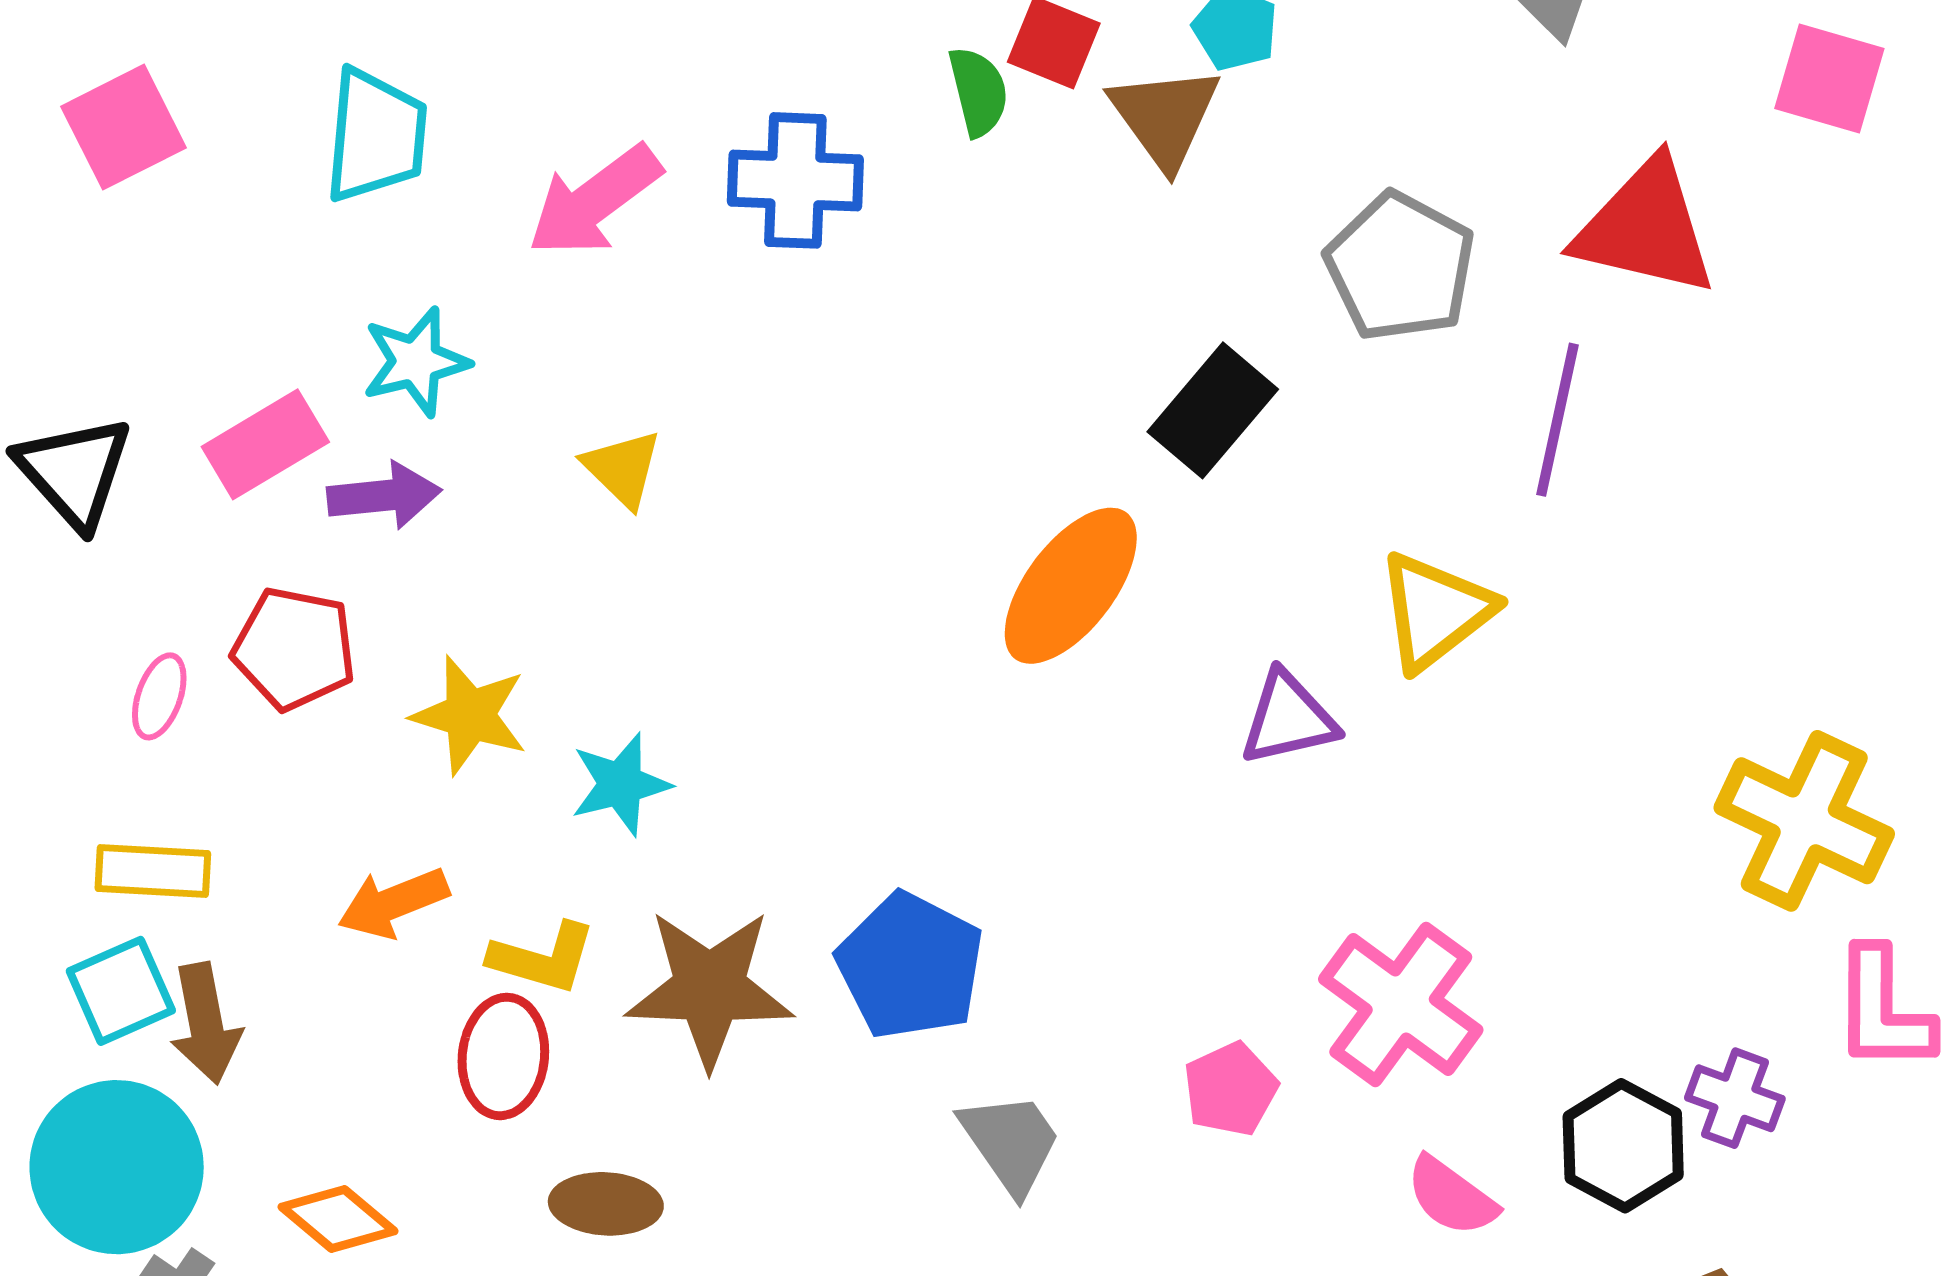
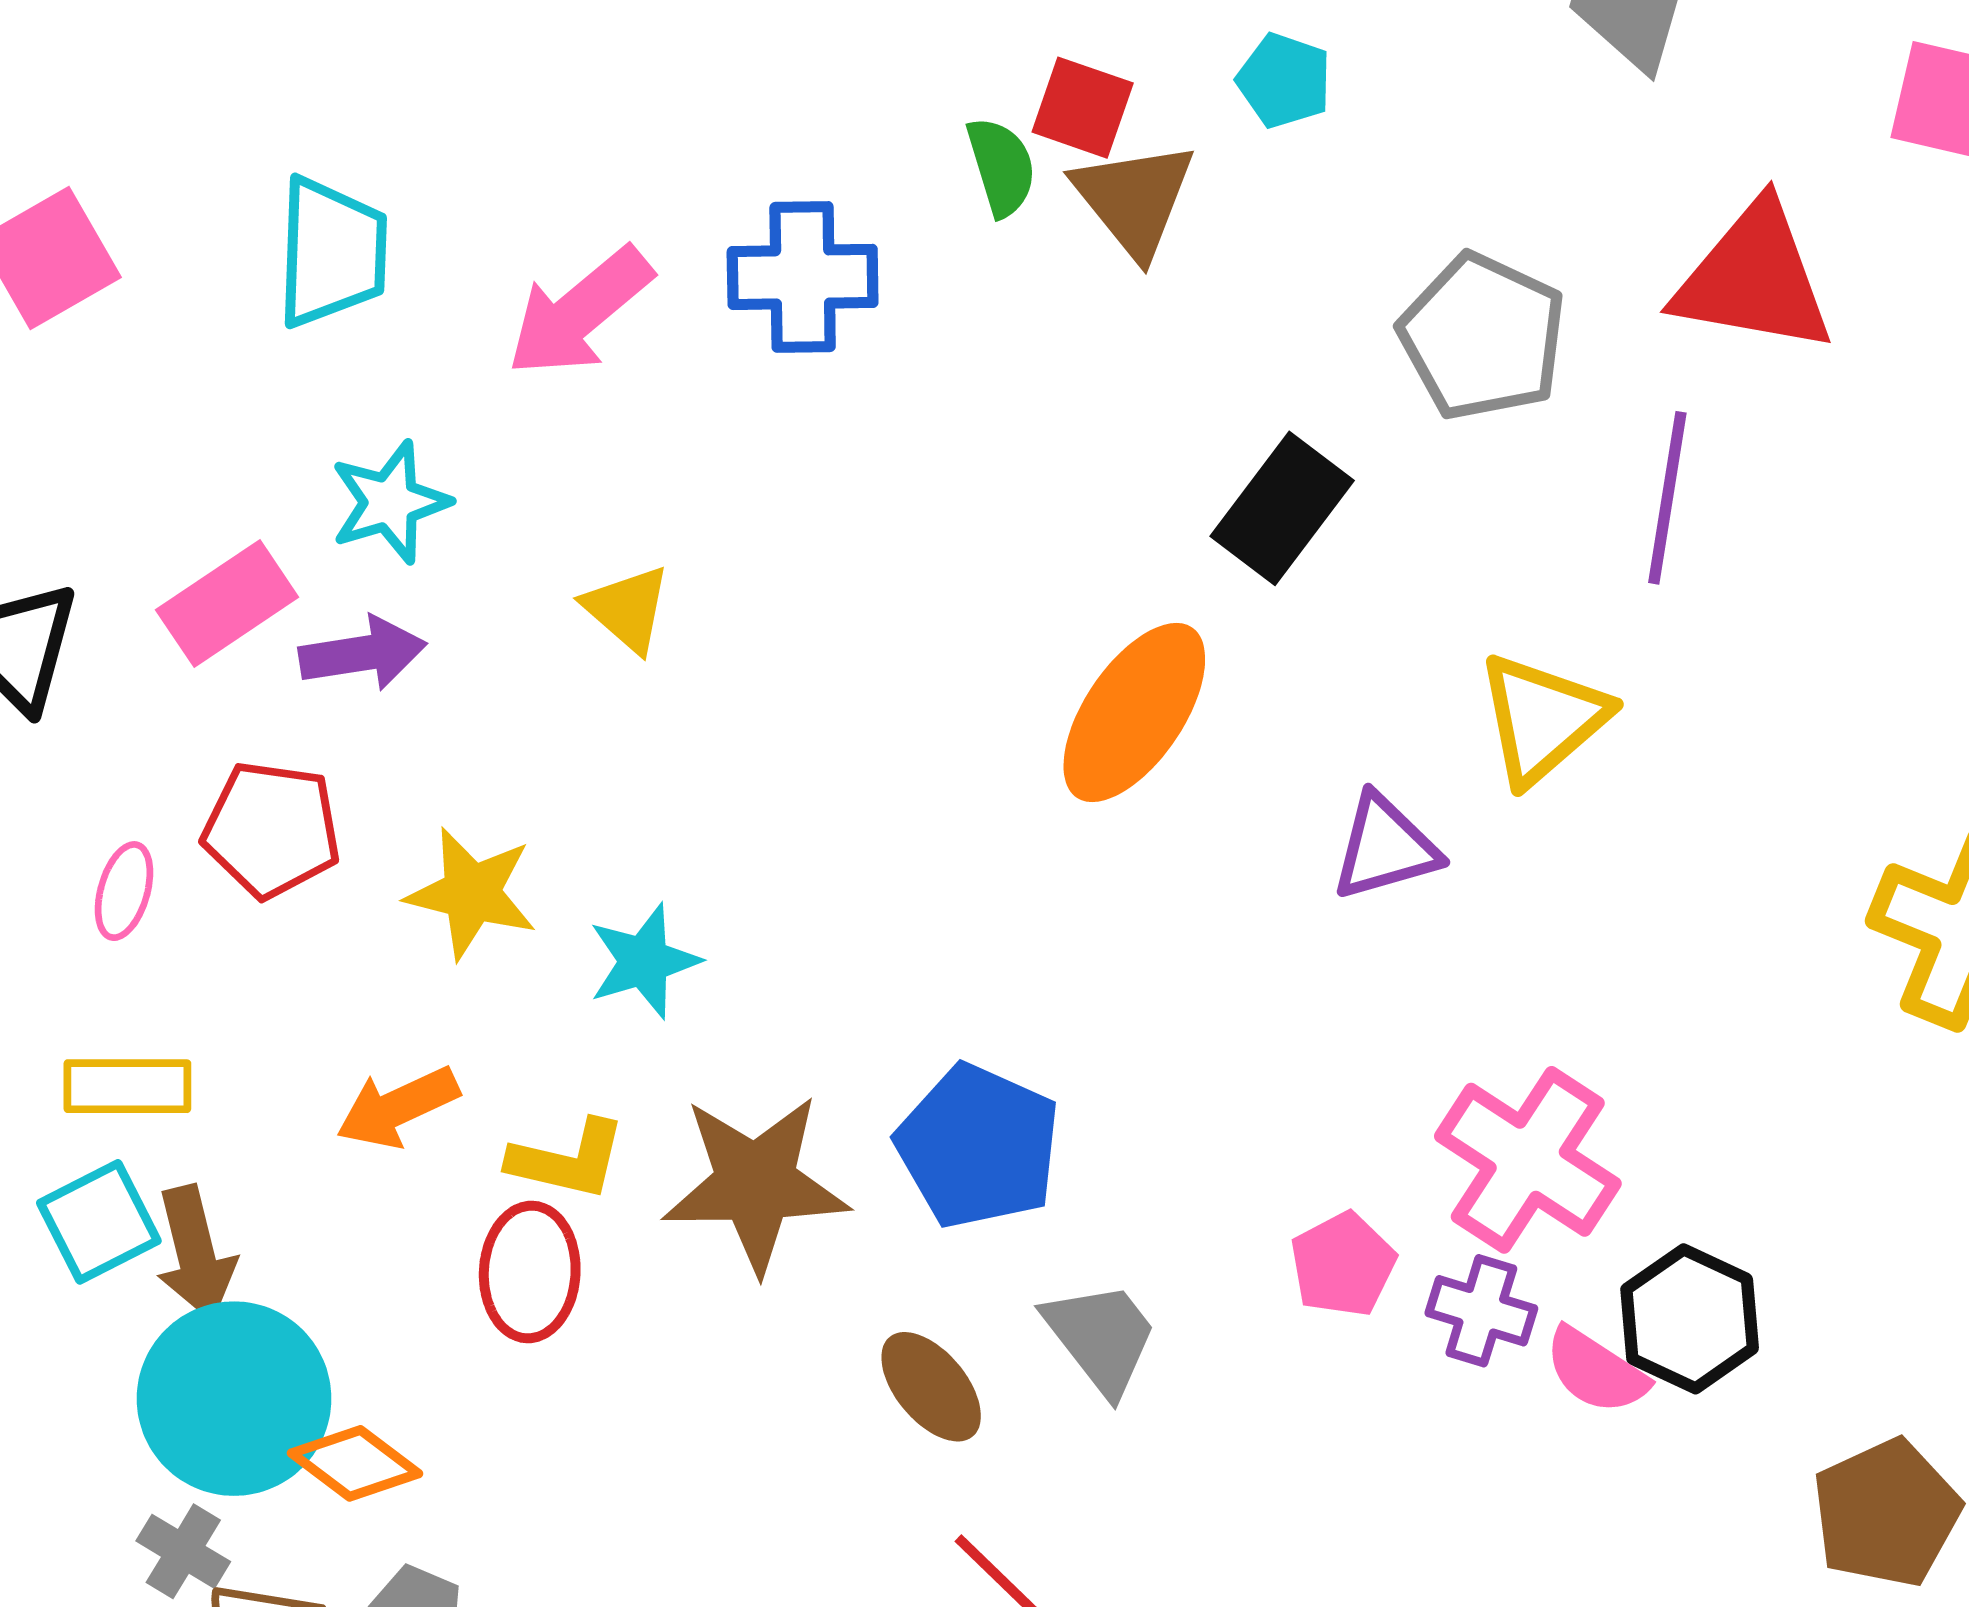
brown triangle: (1165, 117) -> (1134, 199), moved
purple cross: (1735, 1098) -> (1481, 1311), moved
black hexagon: (1623, 1146) -> (1690, 1319), moved
cyan circle: (117, 1167) -> (234, 1399), moved
brown ellipse: (606, 1204) -> (931, 1387), moved, turned 50

